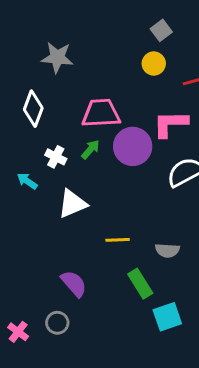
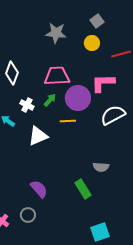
gray star: (57, 57) -> (56, 33), moved
yellow line: (118, 240) -> (68, 121), moved
cyan square: (167, 317) -> (100, 232), moved

